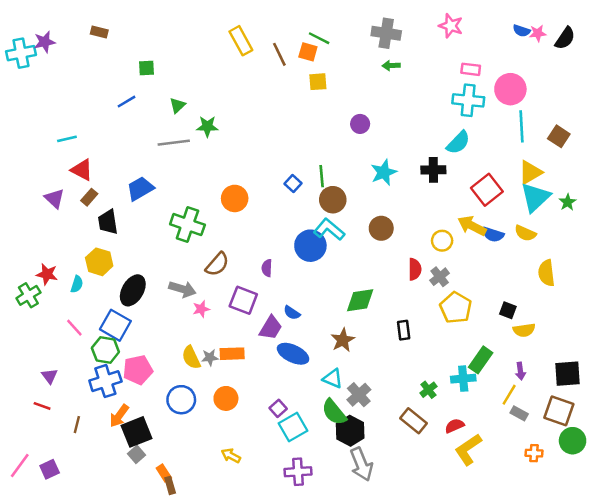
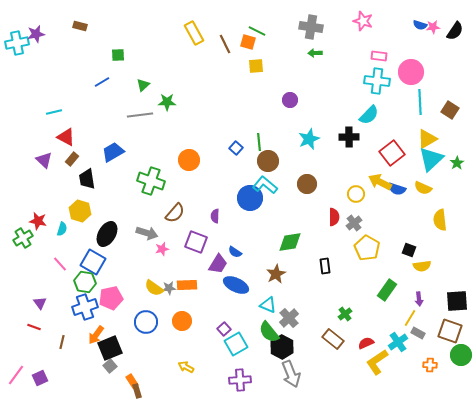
yellow semicircle: (191, 357) -> (154, 288), turned -30
cyan cross: (463, 379) -> (398, 342), moved, turned -30

